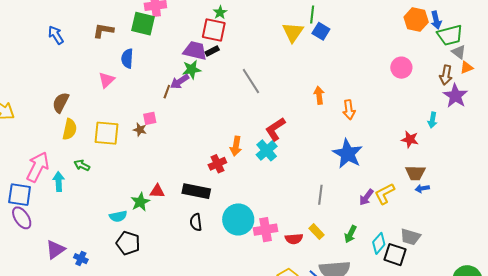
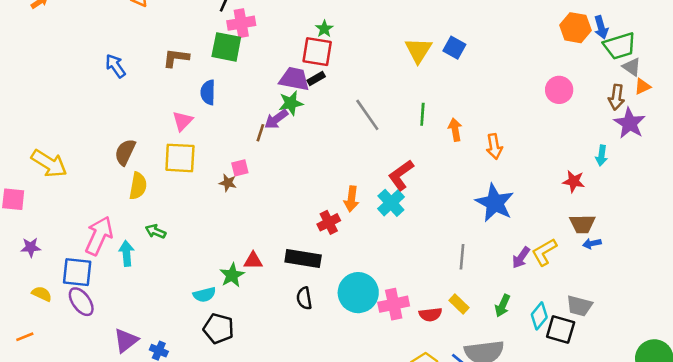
green line: (312, 15) -> (422, 114), moved
yellow square: (106, 133) -> (180, 158), moved

